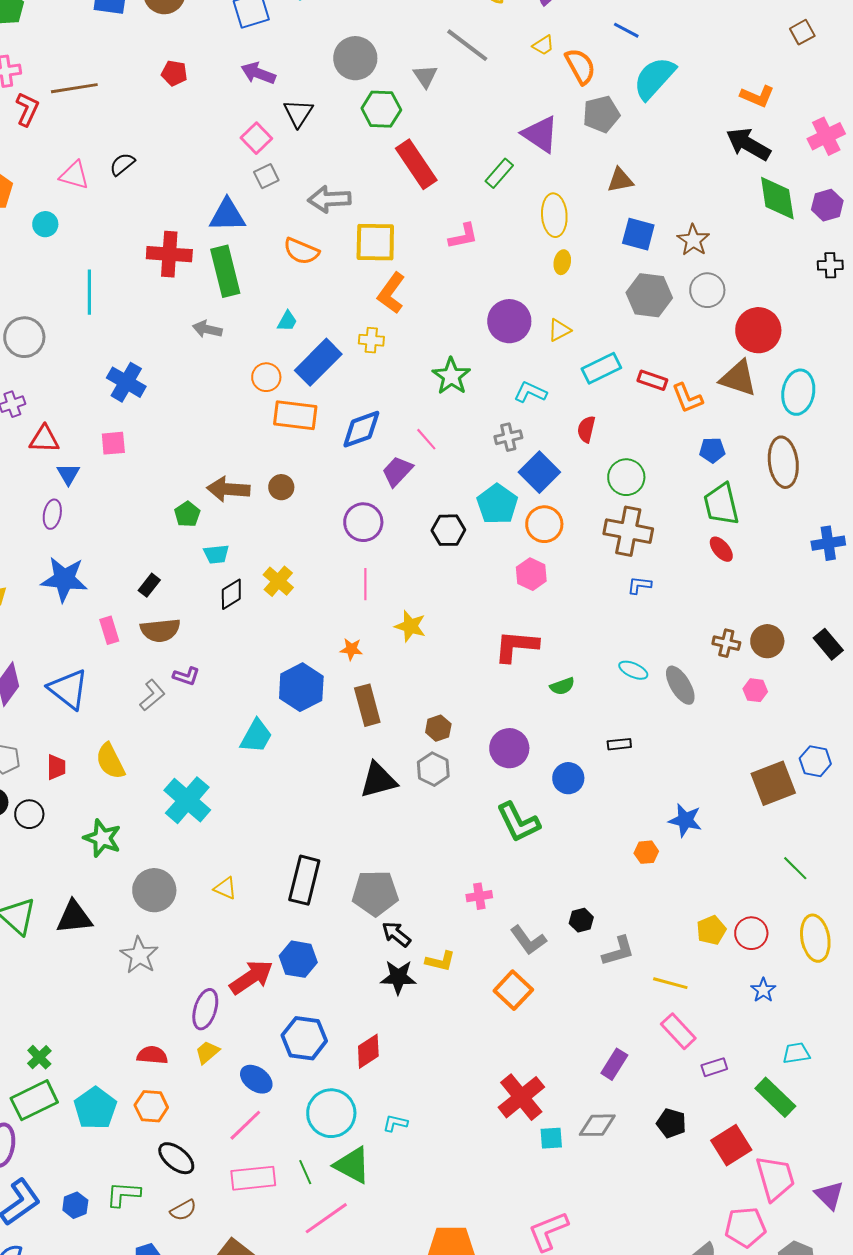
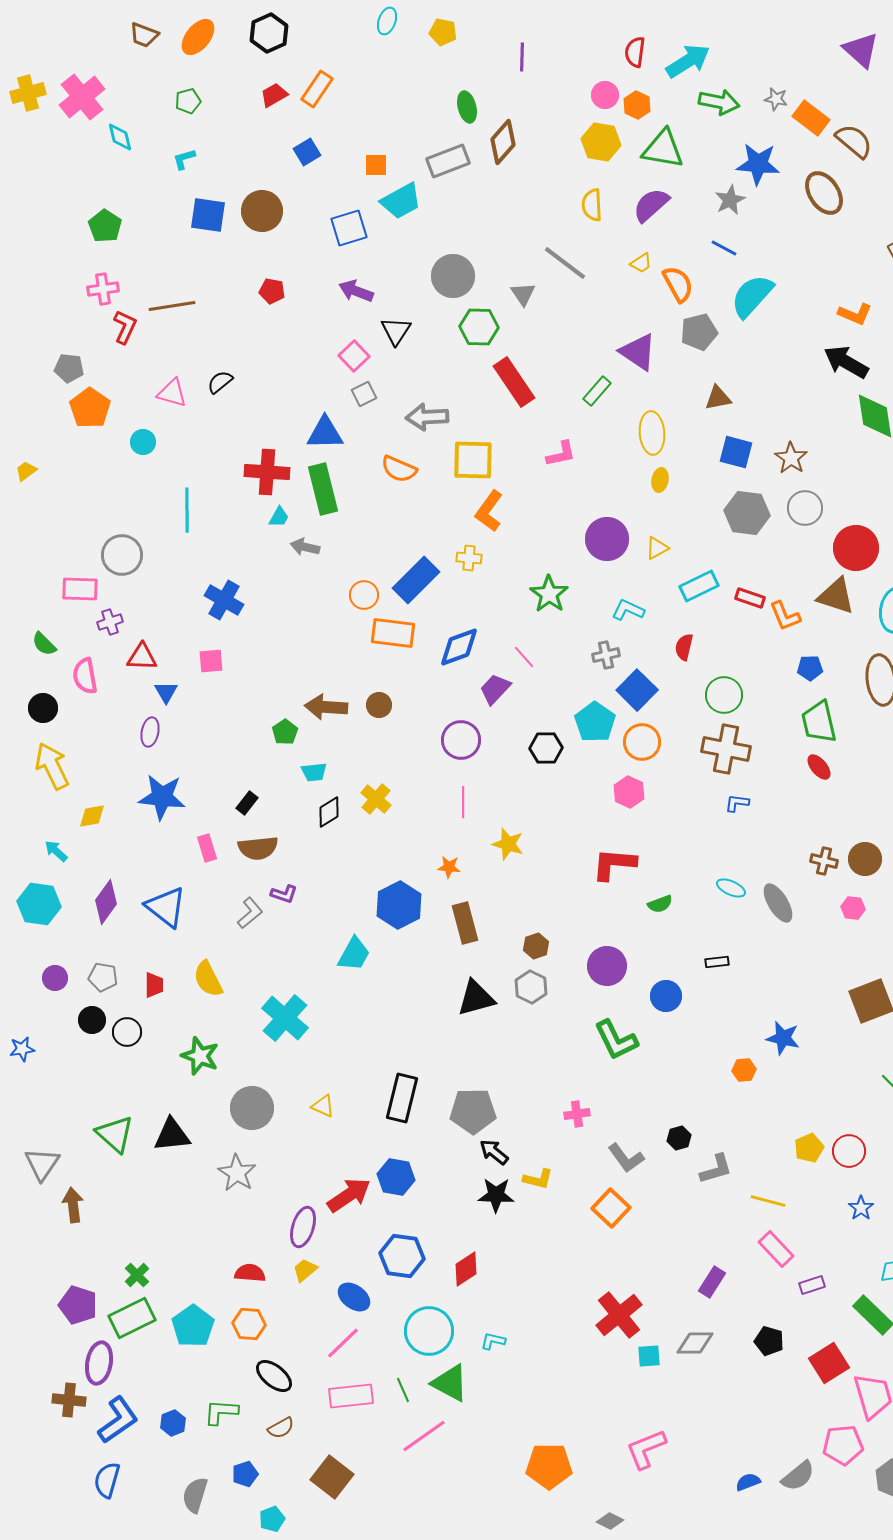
cyan trapezoid: (287, 321) -> (279, 517), moved

